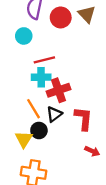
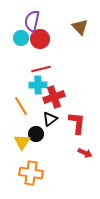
red circle: (61, 17) -> (40, 39), moved
cyan circle: (24, 36) -> (21, 38), moved
orange line: (34, 109) -> (21, 106), moved

